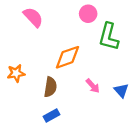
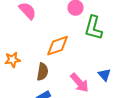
pink arrow: (93, 86) -> (80, 83), moved, size x1.5

